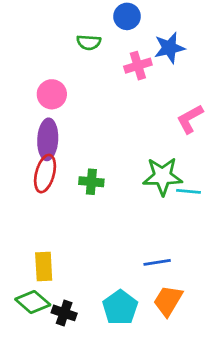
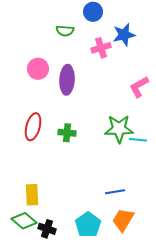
purple ellipse: (48, 139) -> (67, 80), moved

